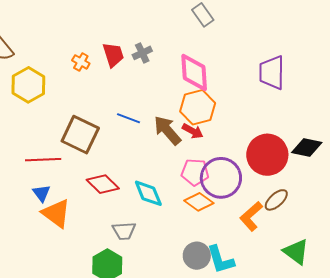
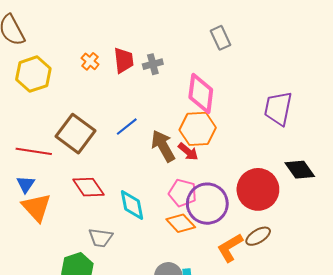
blue line: (128, 118) -> (127, 127), turned -70
black diamond: (307, 148) -> (300, 170), moved, turned 32

